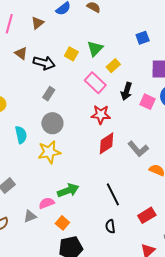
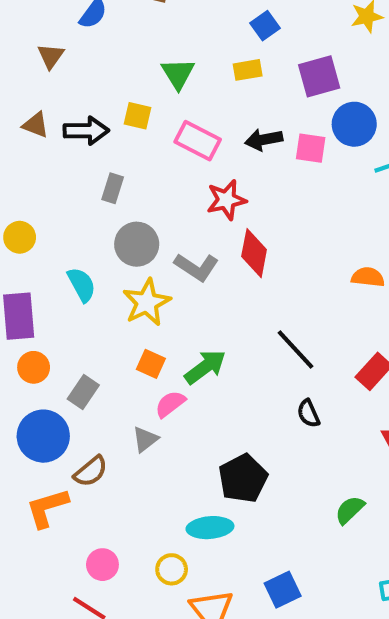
yellow square: (71, 54) -> (137, 116), moved
yellow rectangle: (113, 66) -> (248, 70), moved, turned 48
black arrow: (126, 91) -> (264, 140), turned 78
red diamond: (107, 143) -> (254, 253), turned -30
gray L-shape: (138, 149) -> (196, 267), moved
orange square: (62, 223) -> (151, 364), moved

